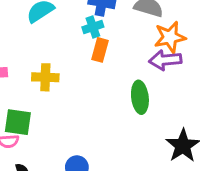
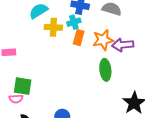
orange star: (170, 37) -> (103, 40), moved
yellow cross: (45, 77) -> (53, 27), moved

